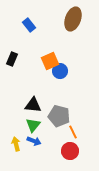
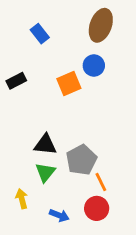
black rectangle: (12, 59) -> (16, 81), turned 40
blue circle: (60, 71) -> (94, 66), moved
gray pentagon: (59, 116) -> (81, 160), turned 30
blue arrow: (34, 141) -> (59, 215), moved

